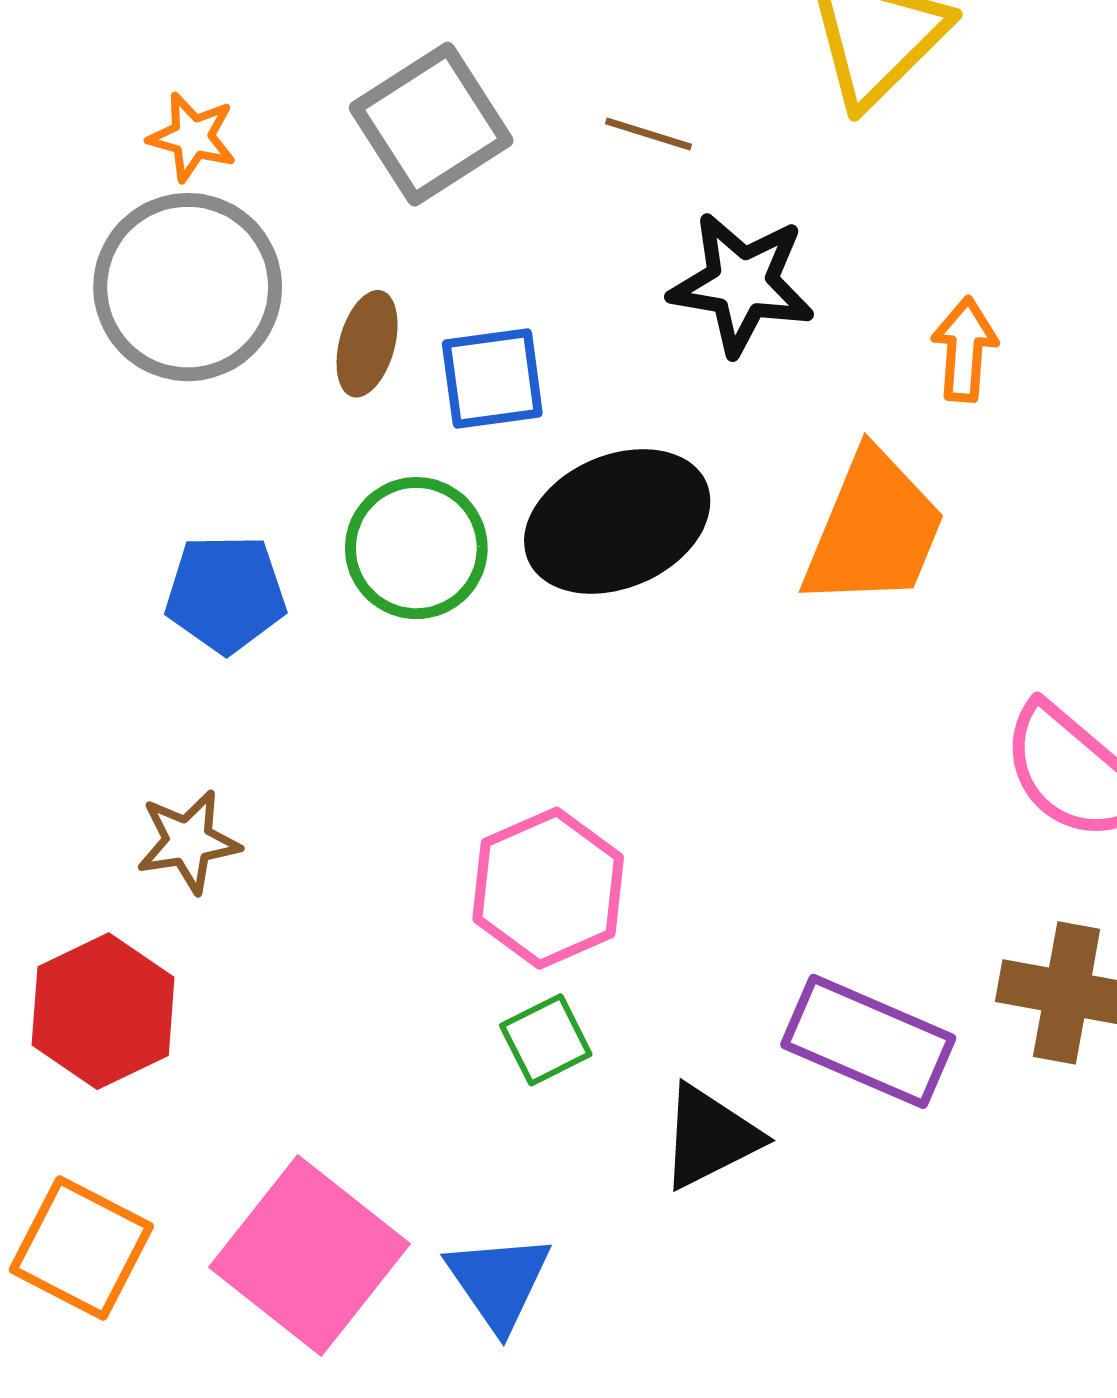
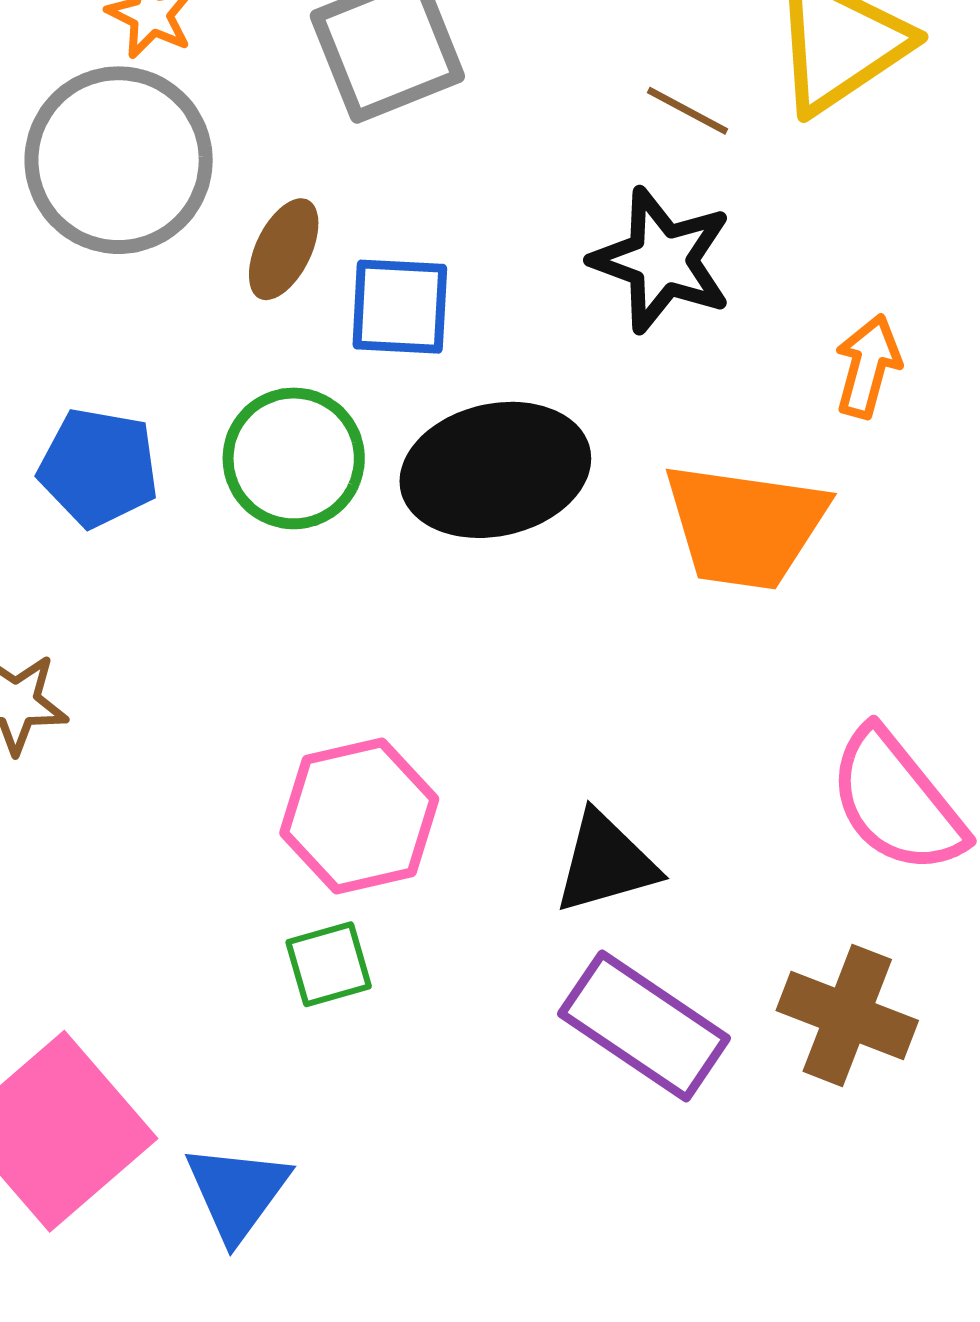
brown line: (648, 134) -> (688, 111), moved
orange trapezoid: (874, 530) -> (745, 526), turned 65
black triangle: (710, 1137) -> (606, 863), moved

